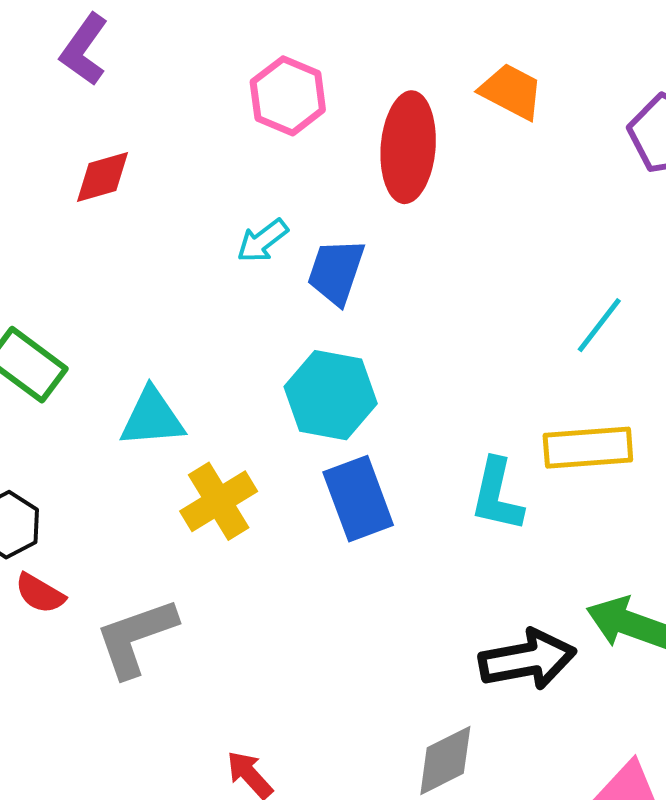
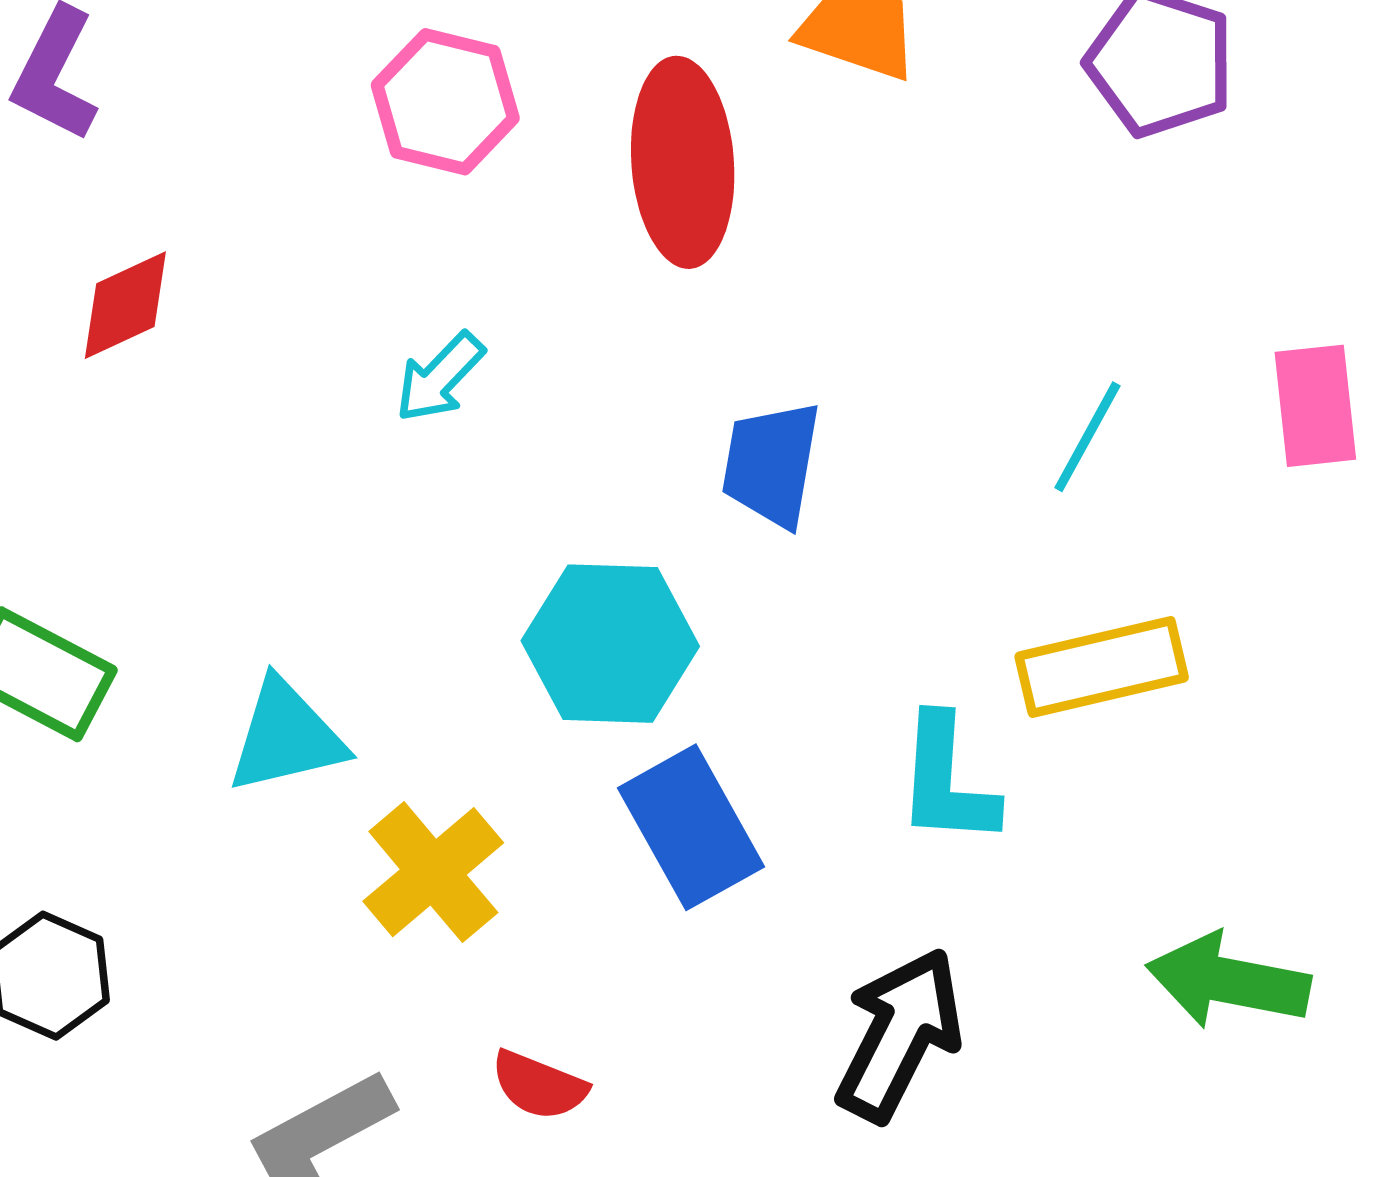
blue trapezoid: (336, 272) -> (771, 464), moved
red semicircle: (40, 593) -> (539, 1085), moved
black arrow: (527, 659) -> (900, 1035), moved, turned -44

